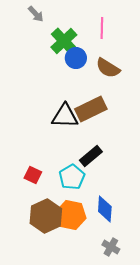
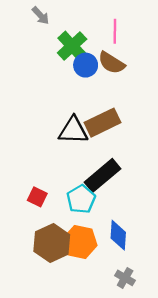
brown semicircle: (108, 68) -> (112, 63), moved
black rectangle: (91, 156) -> (102, 175), size x1.4

